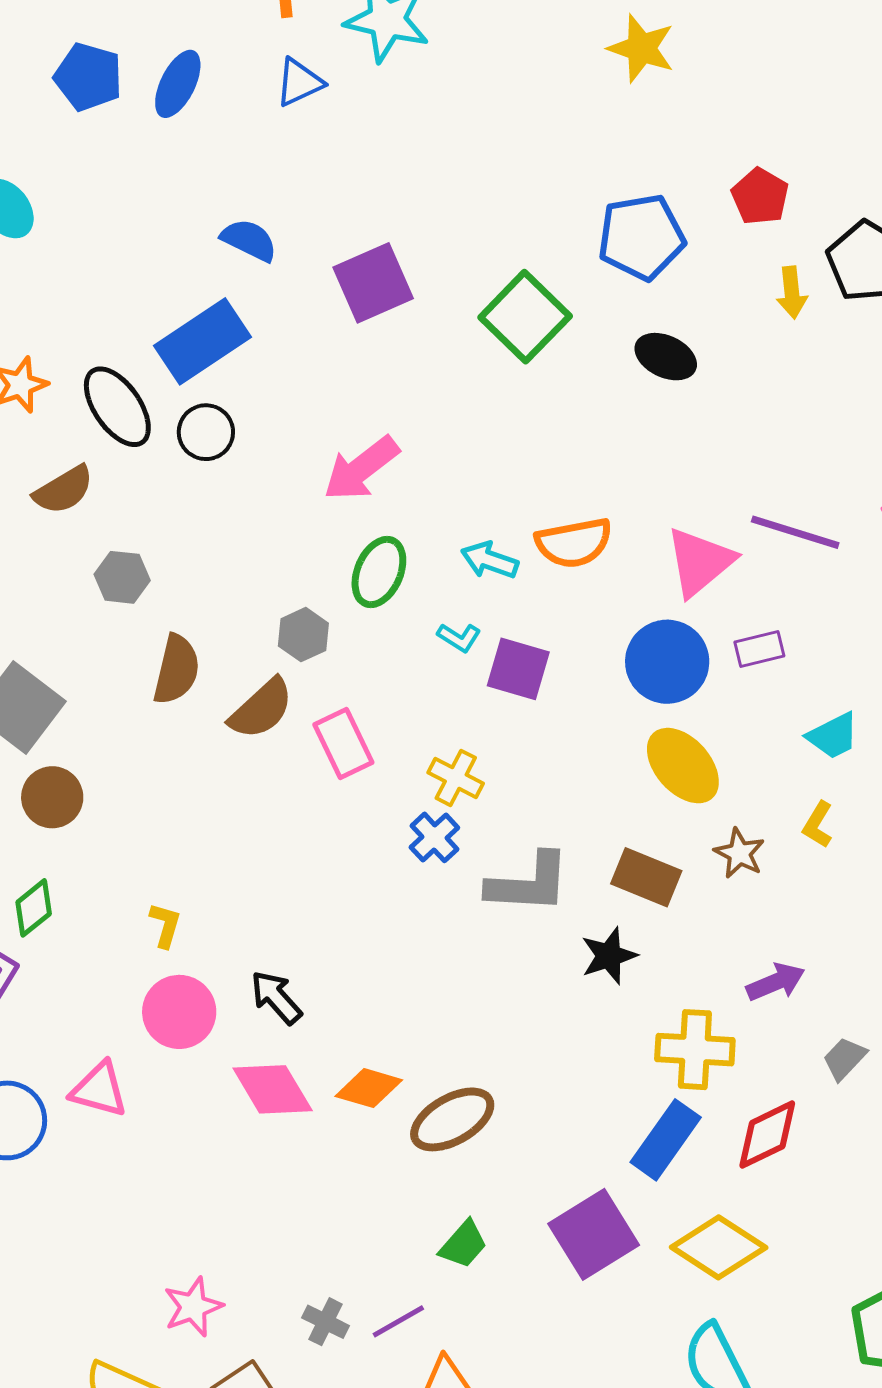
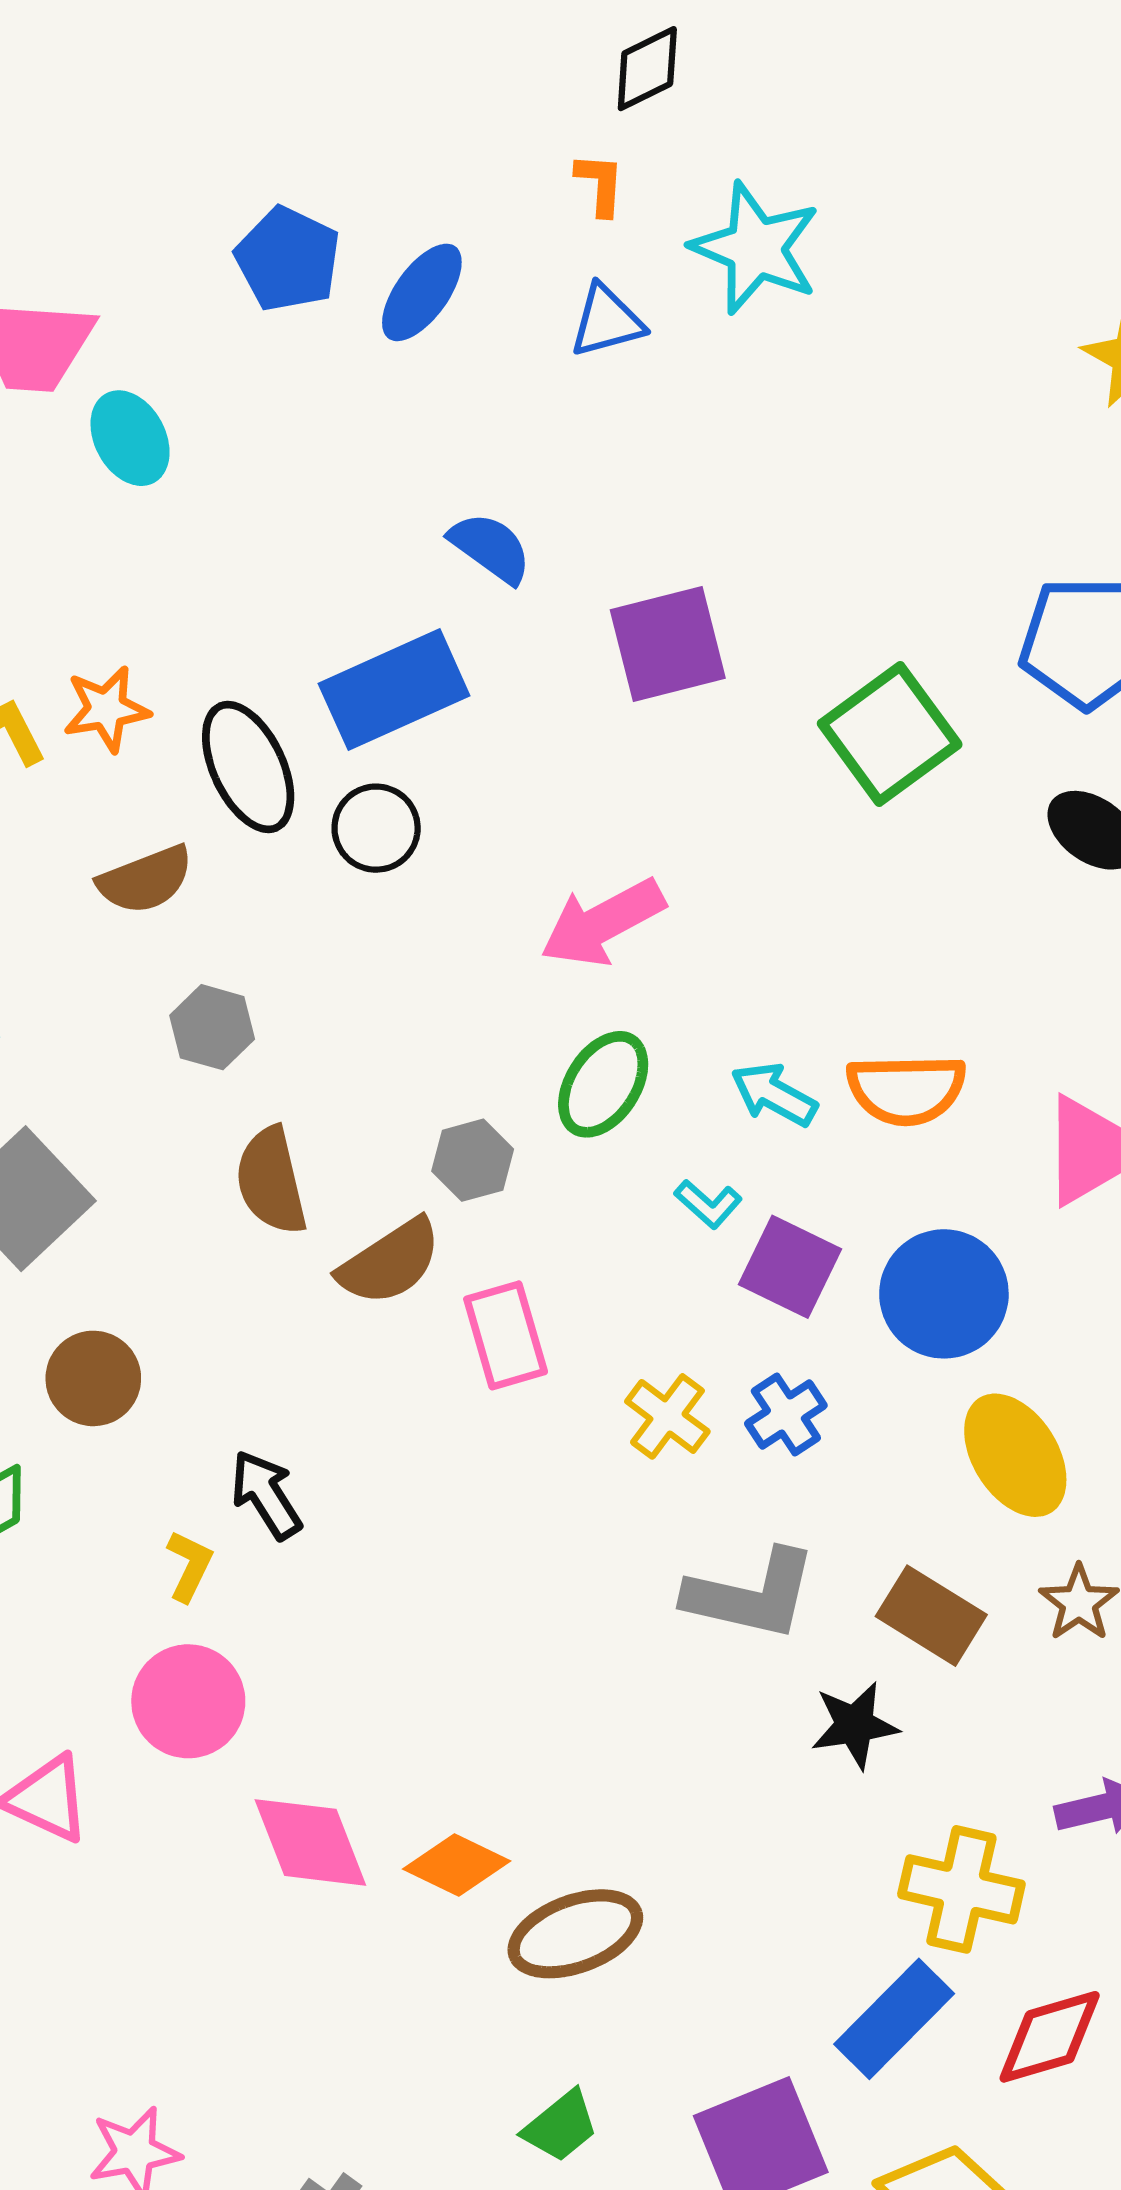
blue circle: (667, 662) -> (944, 1294), moved
brown semicircle: (176, 670) -> (271, 1181), turned 144
brown circle: (52, 797) -> (93, 1378), moved
blue cross: (434, 837) -> (786, 1415), moved
black arrow: (276, 997) -> (266, 1495), moved

